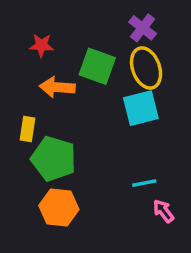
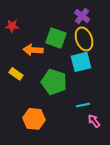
red star: (41, 45) -> (12, 26), moved
yellow rectangle: (27, 129) -> (16, 74), turned -64
green pentagon: (54, 159) -> (54, 82), moved

